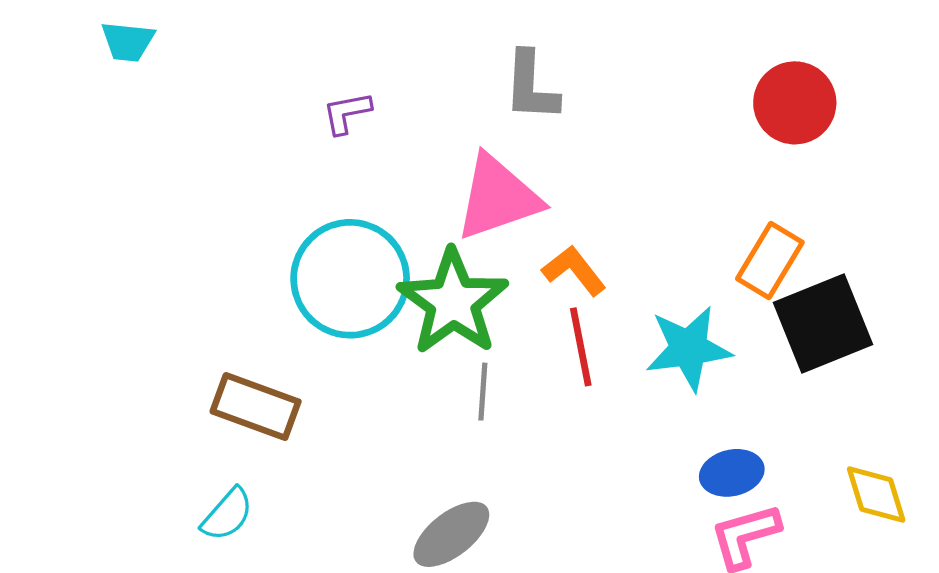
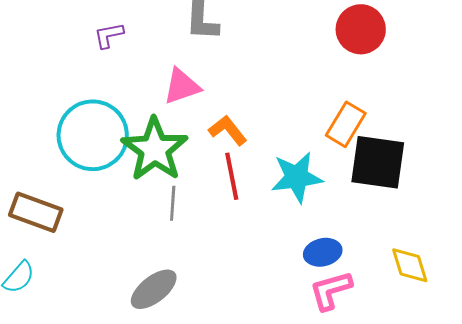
purple L-shape: (347, 113) -> (109, 35), moved
pink triangle: (498, 197) -> (182, 86), size x0.7
black square: (823, 324) -> (378, 162), turned 30

